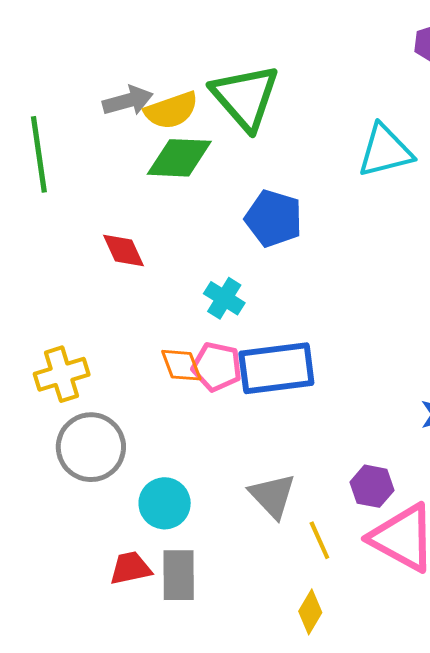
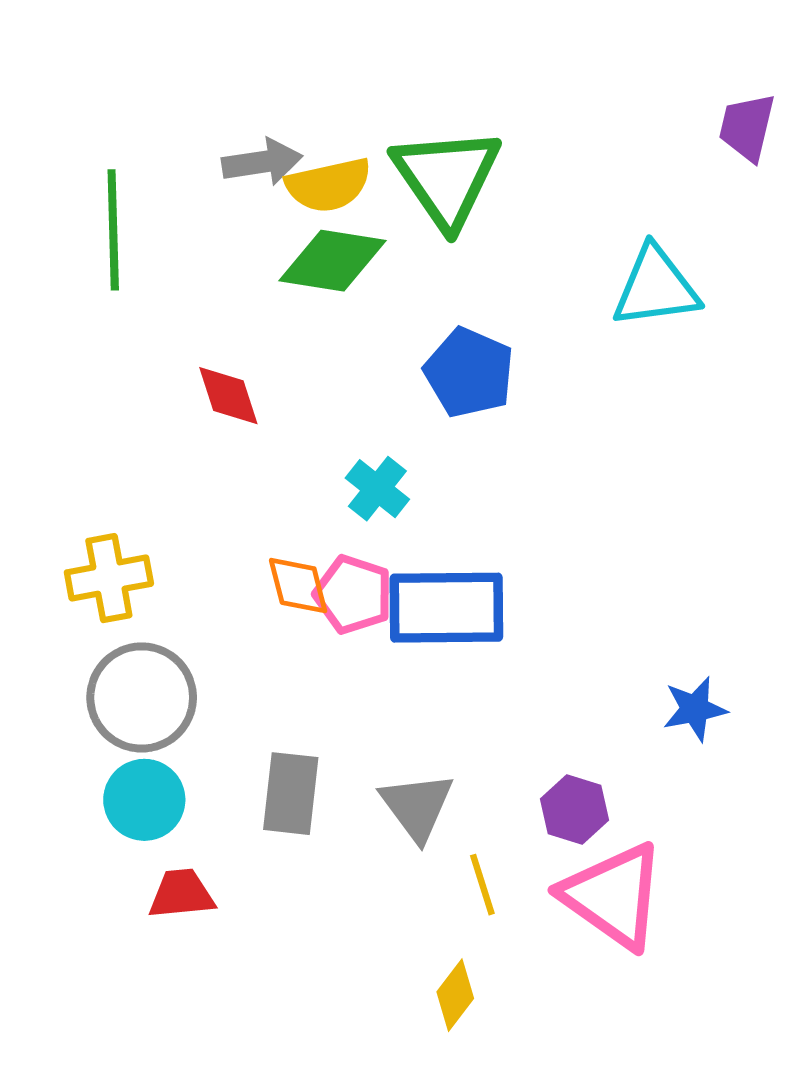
cyan circle: (165, 503) -> (144, 800), moved
gray rectangle: (179, 575) -> (291, 794), moved

